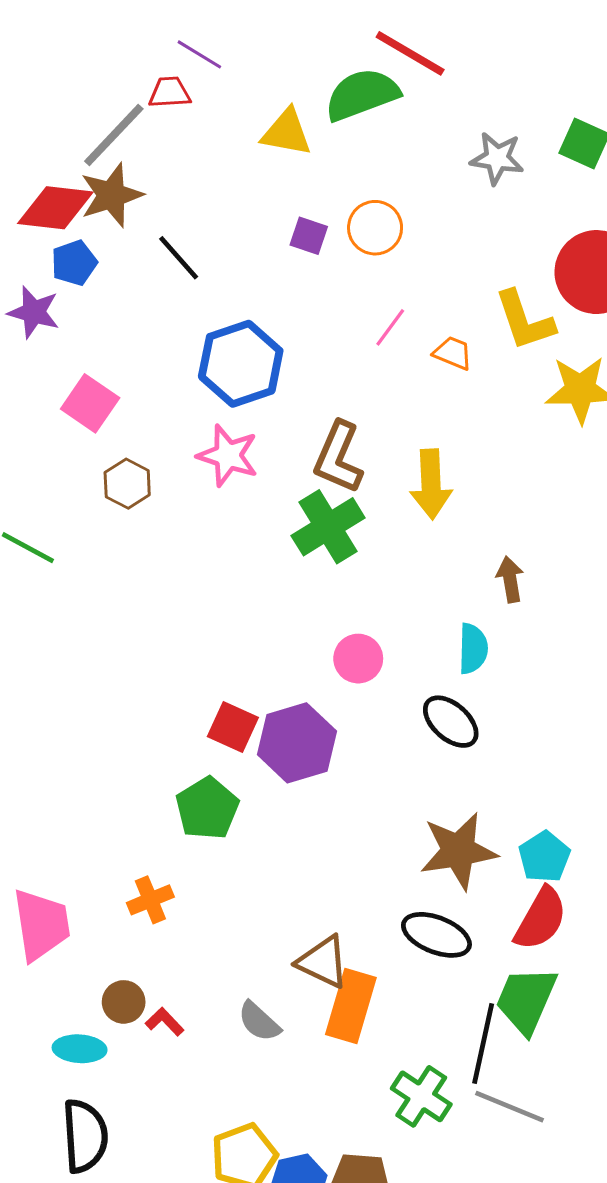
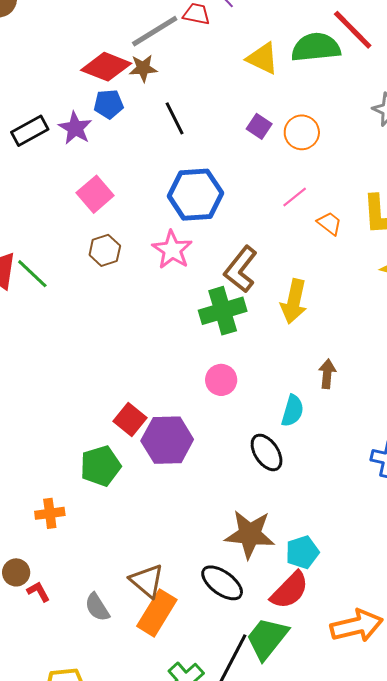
brown star: (111, 195) -> (143, 68), size x0.7
pink circle: (358, 659) -> (221, 380), moved

